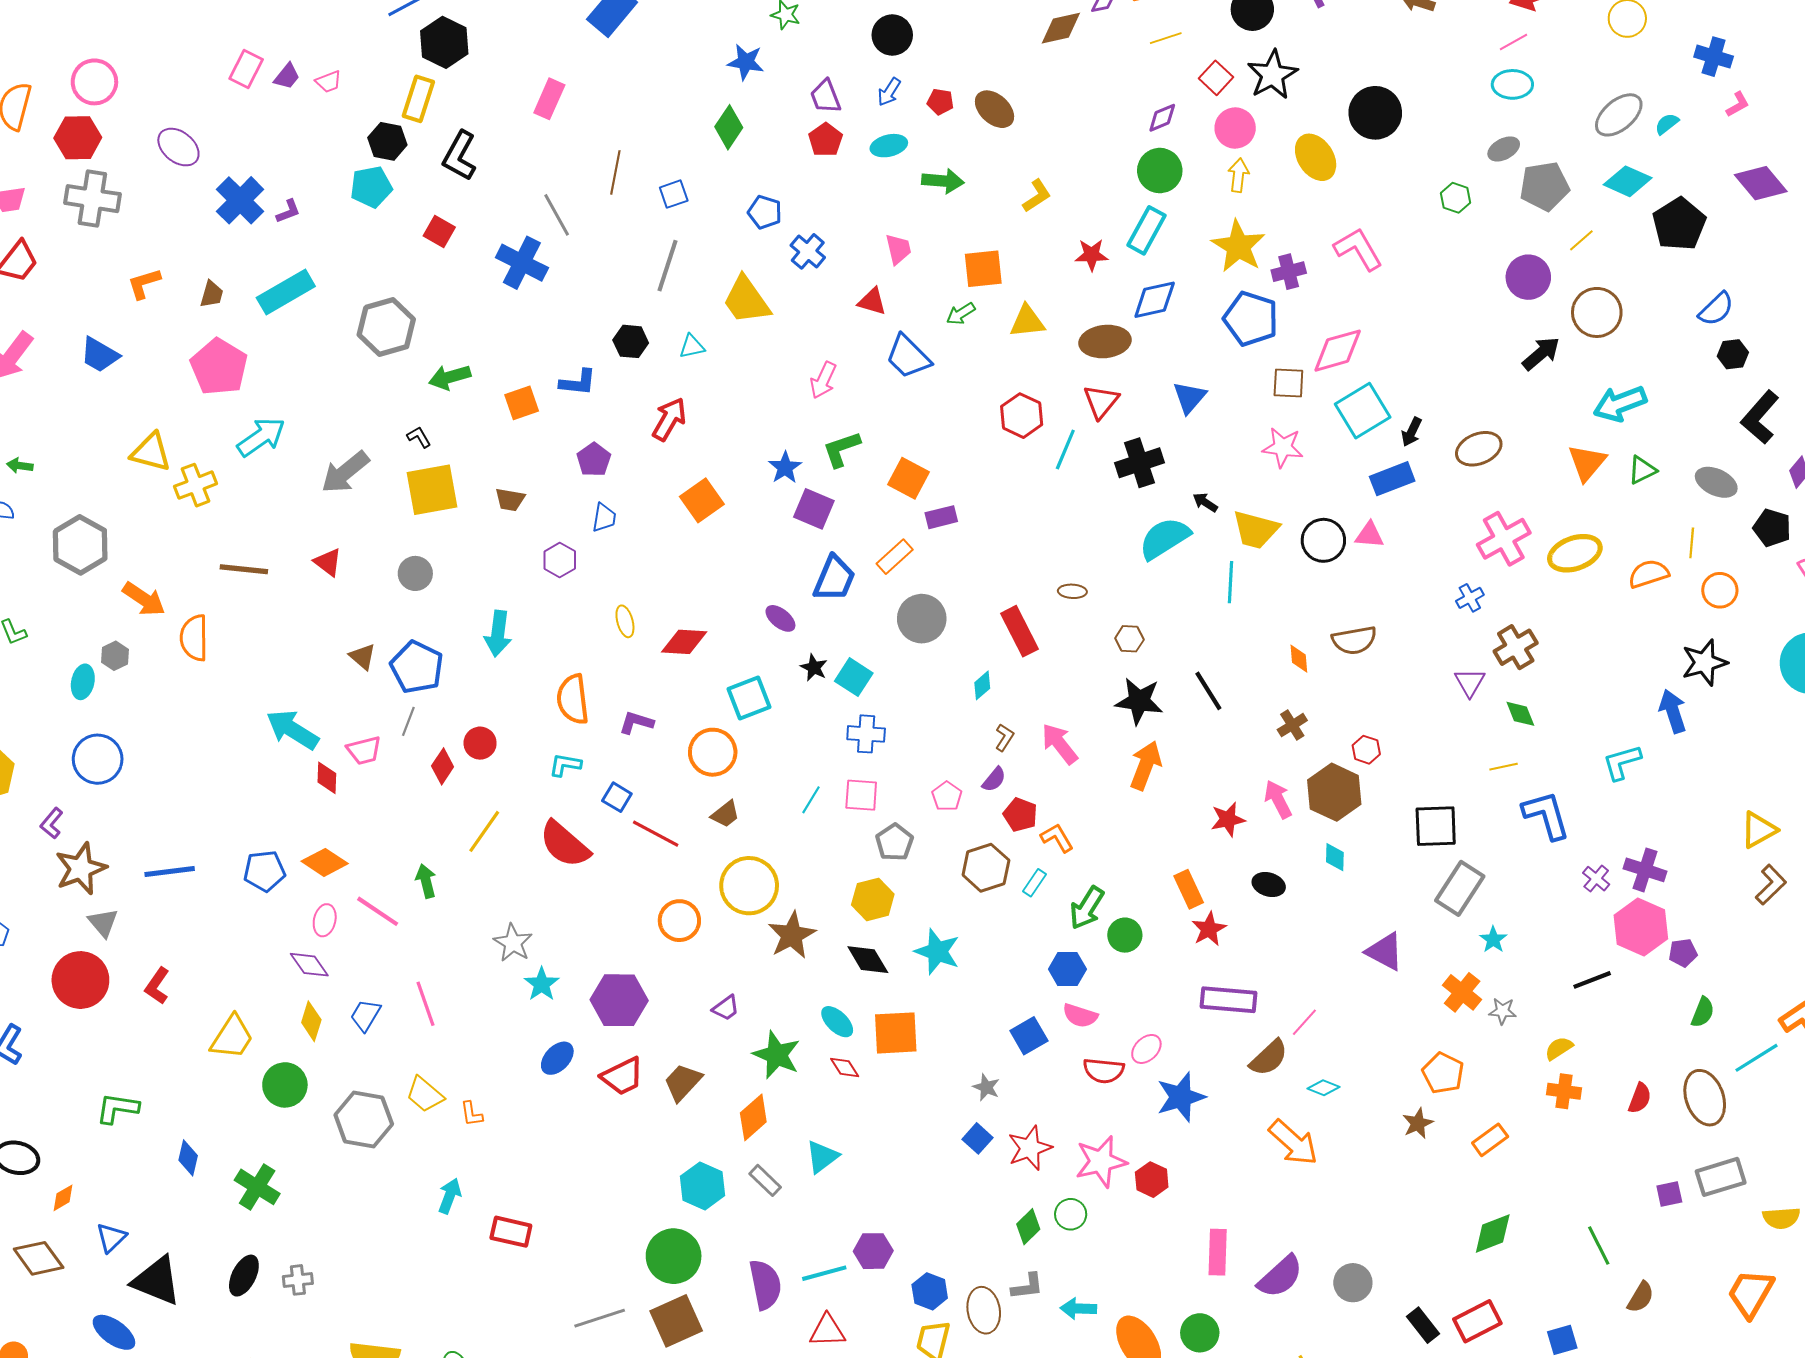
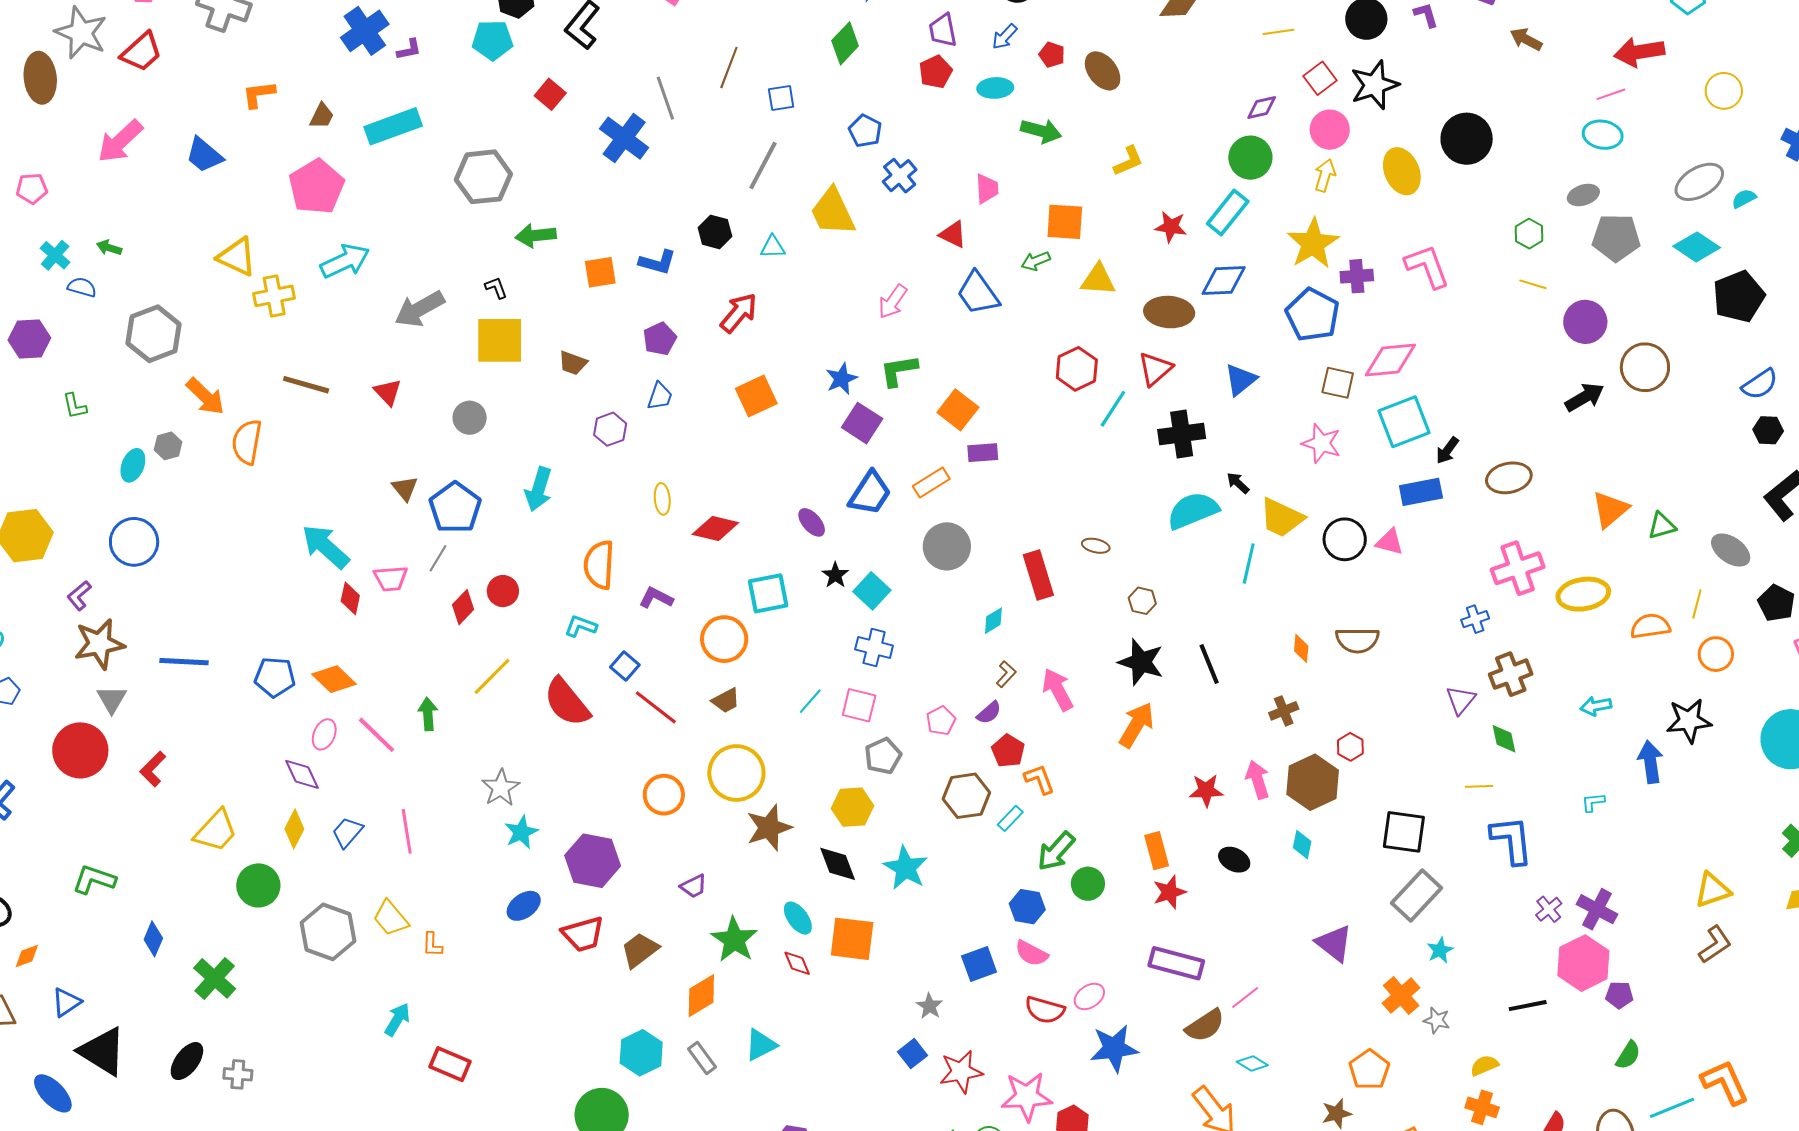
yellow line: (1581, 240) -> (1533, 284), moved, turned 48
cyan arrow: (1620, 404) -> (1596, 706), moved, size x0.6
cyan L-shape: (1622, 762) -> (1593, 802), size x0.6

